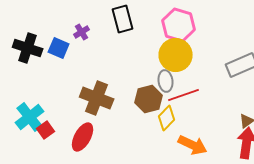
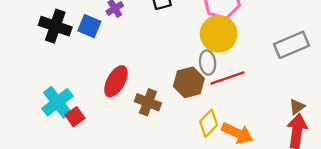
brown cross: (97, 98) -> (148, 102), moved, size x0.7
yellow diamond: (167, 118) -> (209, 123), moved
red ellipse: (83, 137) -> (116, 81), moved

